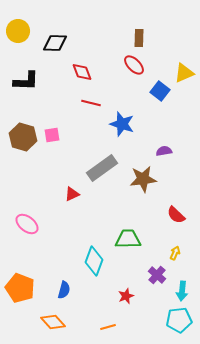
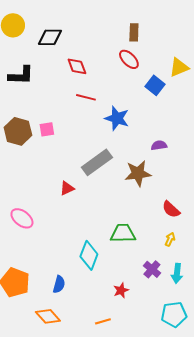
yellow arrow: (175, 253) -> (170, 239), moved
cyan arrow: (182, 291) -> (177, 273), moved

